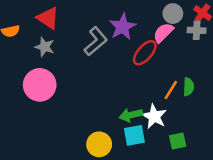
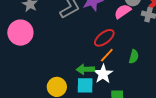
red ellipse: (145, 53) -> (104, 38), moved
orange line: (171, 90) -> (107, 55), moved

